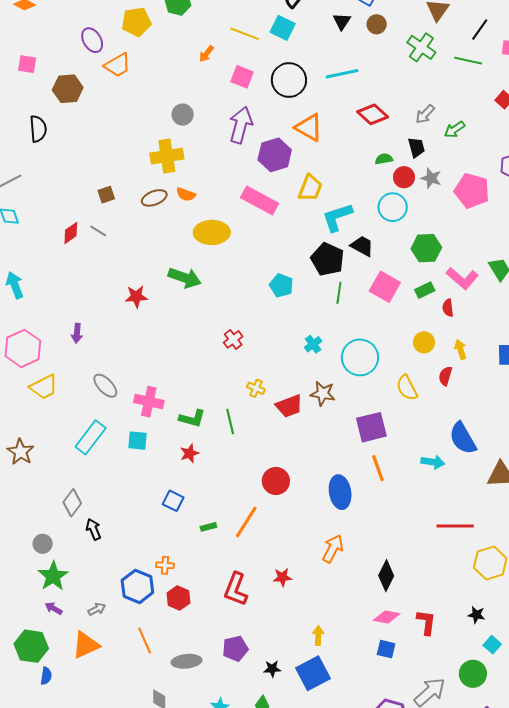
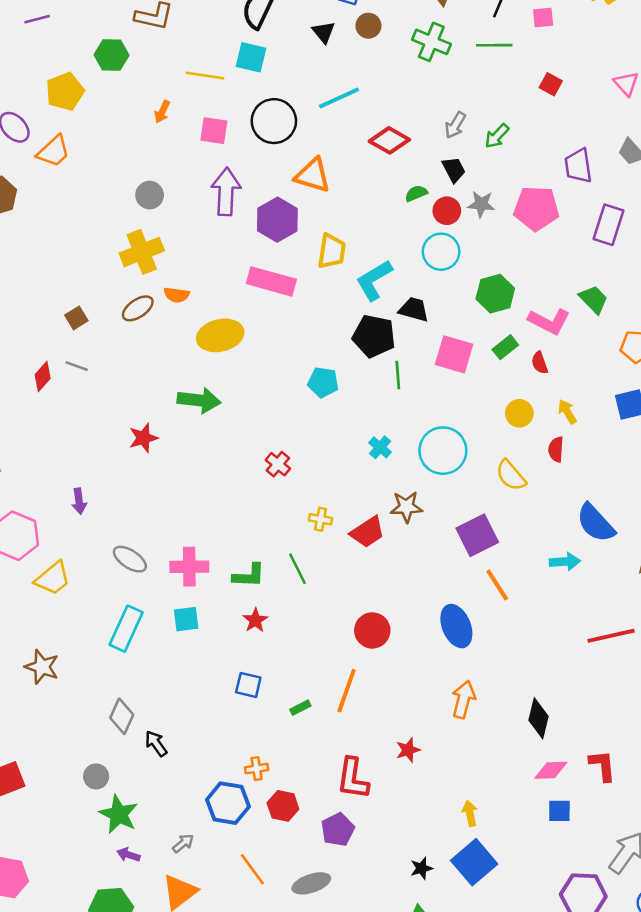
purple pentagon: (235, 649) -> (338, 830), moved

